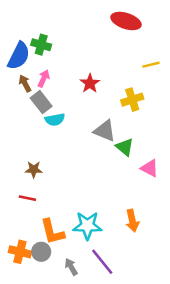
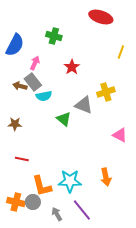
green cross: (41, 45) -> (54, 36), moved
yellow line: (151, 65) -> (121, 52), turned -56
brown arrow: (25, 83) -> (20, 86), moved, turned -48
yellow cross: (132, 100) -> (106, 92), moved
green triangle: (125, 147) -> (64, 119), moved
brown star: (34, 169) -> (15, 124), moved

